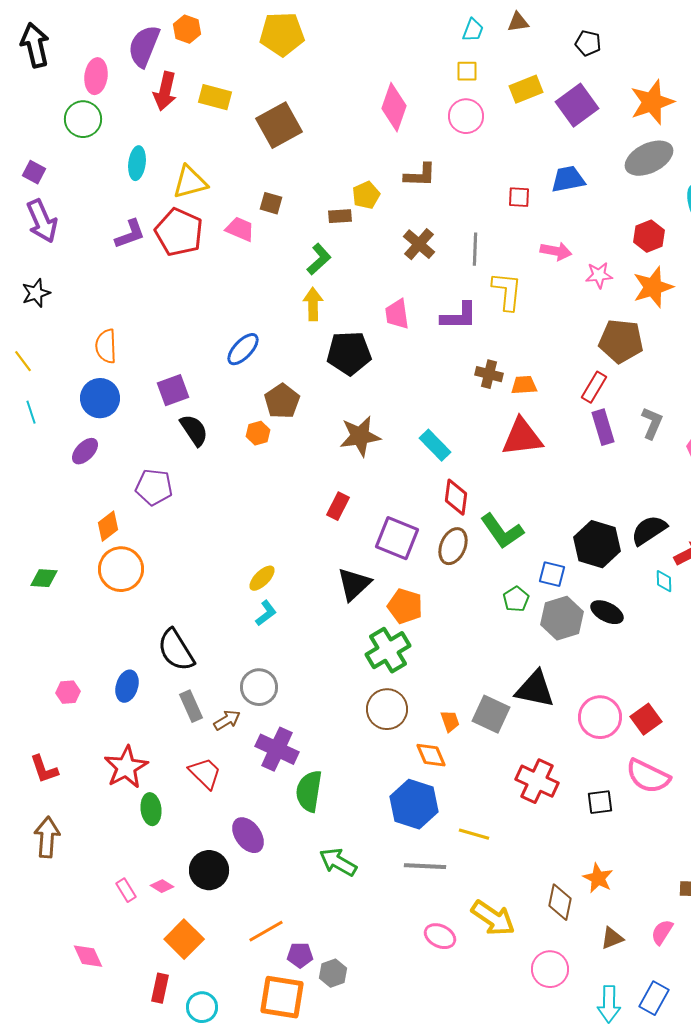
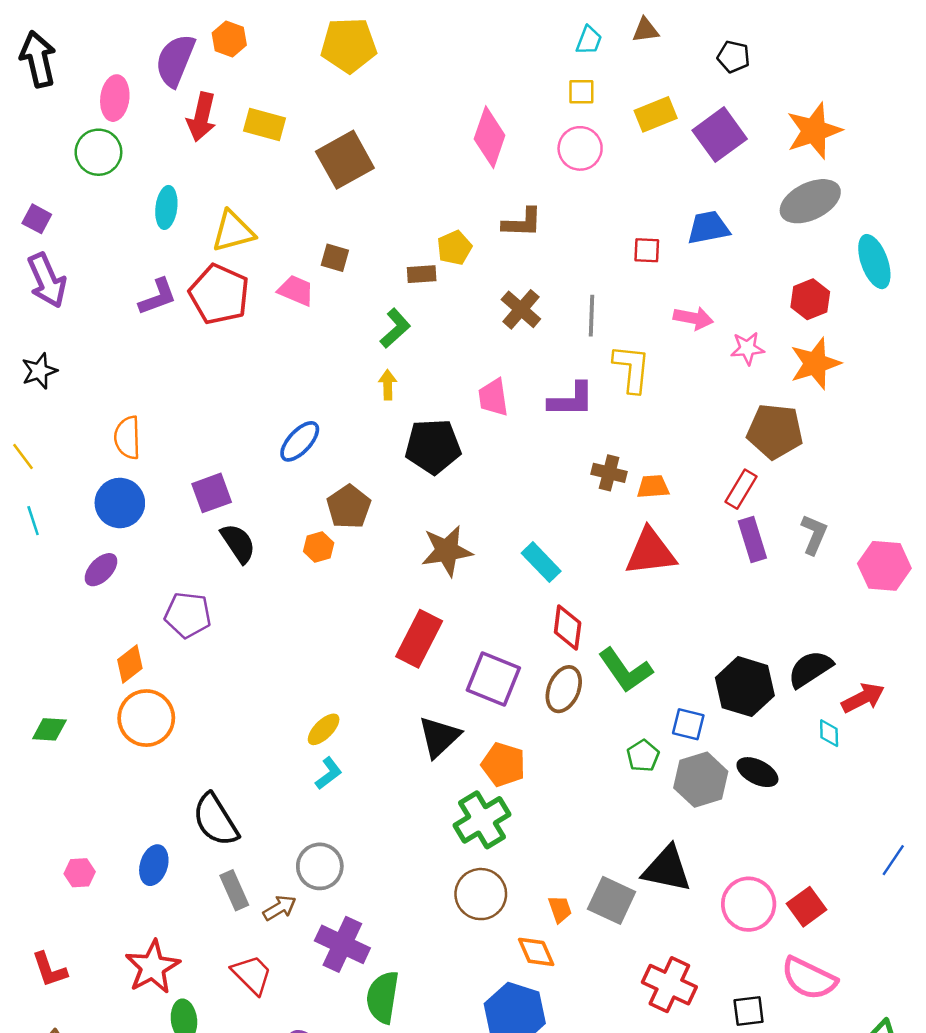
yellow arrow: (313, 304) -> (388, 385), size x0.7
red rectangle: (338, 506) -> (419, 639), size x1.6

